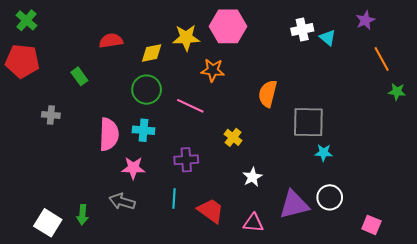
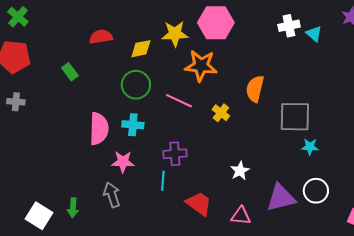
orange star: (213, 70) -> (201, 66), size x1.4
gray cross: (51, 115) -> (16, 102), moved
yellow cross: (233, 137) -> (221, 113), moved
cyan line: (174, 198) -> (163, 181), moved
gray arrow: (122, 201) -> (112, 195), turned 55

